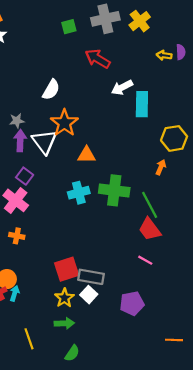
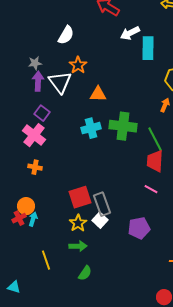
orange star: (64, 123) -> (78, 65), size x0.7
red trapezoid: (150, 229) -> (155, 161), turned 40
gray rectangle: (91, 277) -> (102, 204), turned 60

